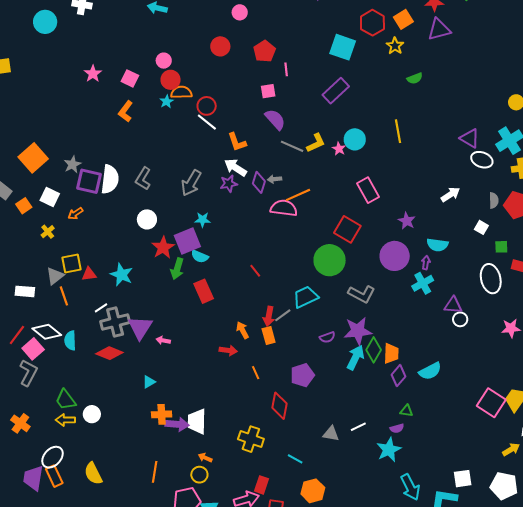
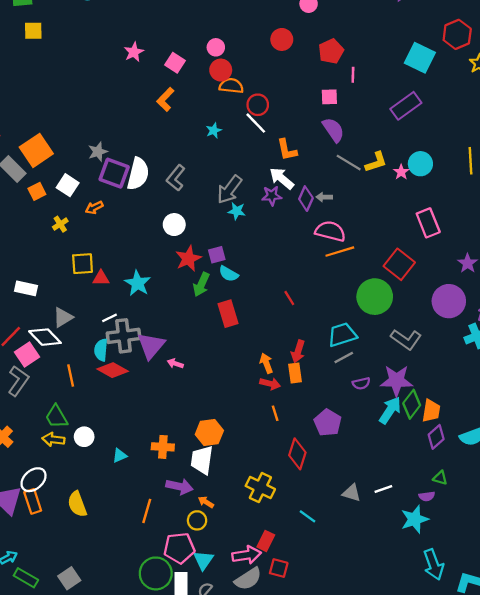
cyan star: (167, 102) -> (214, 131), moved
orange square: (33, 158) -> (36, 150), moved
orange line: (298, 195) -> (340, 252), moved
cyan star: (203, 220) -> (237, 211), moved
purple square: (187, 241) -> (217, 255), size x0.6
gray triangle: (55, 276) -> (63, 317), moved
orange line: (64, 296) -> (71, 375), moved
gray line: (283, 315) -> (344, 357), moved
cyan semicircle: (70, 340) -> (101, 350), moved
red arrow: (228, 350) -> (270, 384), moved
purple pentagon: (302, 375) -> (328, 423), turned -30
cyan triangle: (149, 382) -> (120, 456), moved
purple arrow: (177, 424) -> (179, 486), moved
orange hexagon: (313, 491) -> (209, 432), moved

